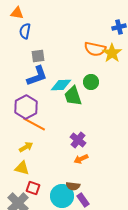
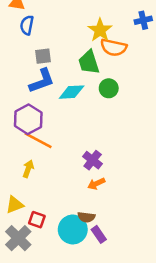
yellow star: (112, 53) -> (100, 30), moved
green trapezoid: (73, 96) -> (89, 62), moved
yellow arrow: (26, 147) -> (28, 169), turned -40
yellow triangle: (22, 168) -> (15, 205), moved, turned -35

